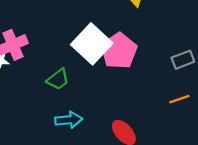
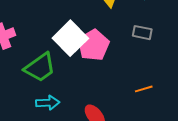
gray rectangle: (183, 60) -> (142, 33), moved, turned 30
green trapezoid: (58, 79) -> (40, 67), size x1.6

